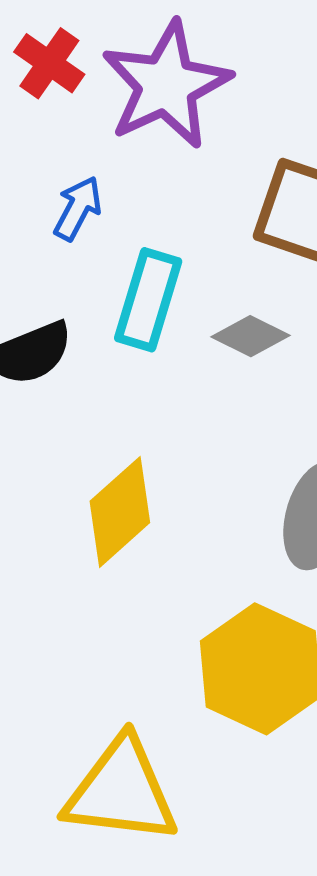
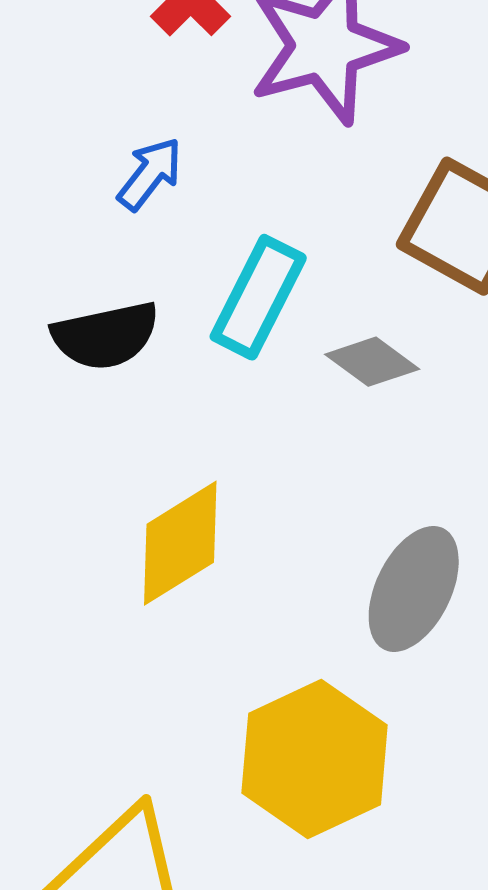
blue arrow: (78, 208) -> (150, 174), moved

